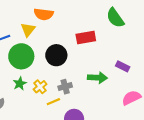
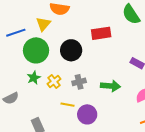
green arrow: (97, 78) -> (110, 86), moved
yellow line: (53, 102) -> (67, 105), moved, turned 32

